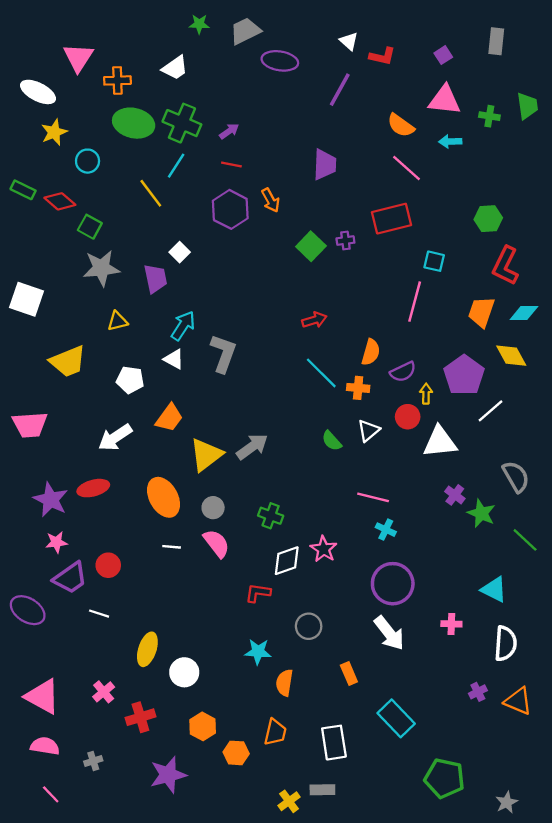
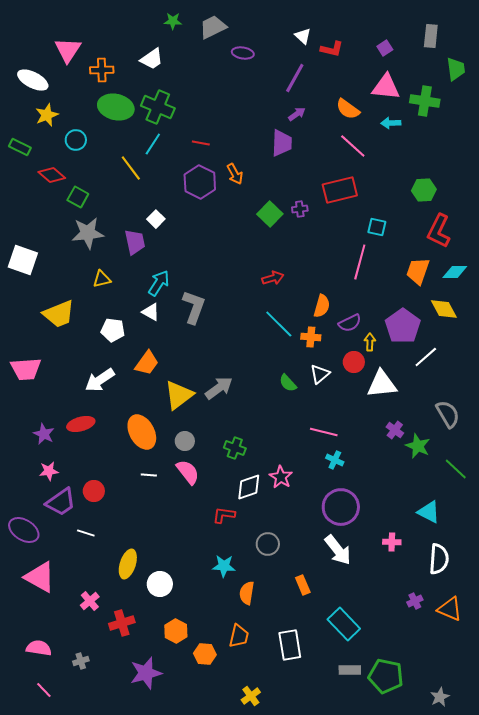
purple ellipse: (280, 61) -> (243, 53), size x0.7
green trapezoid: (527, 106) -> (456, 69), moved
green cross: (489, 116) -> (425, 101), size x1.6
purple arrow: (229, 131) -> (297, 114), moved
green rectangle: (23, 190) -> (20, 147), moved
purple star: (51, 500) -> (44, 434), size x0.7
pink triangle: (43, 696) -> (40, 577), moved
gray rectangle: (322, 790) -> (350, 670), moved

